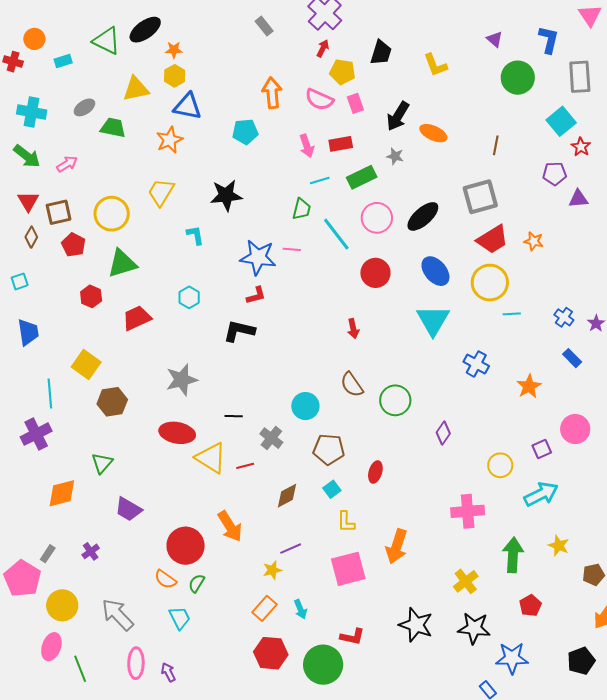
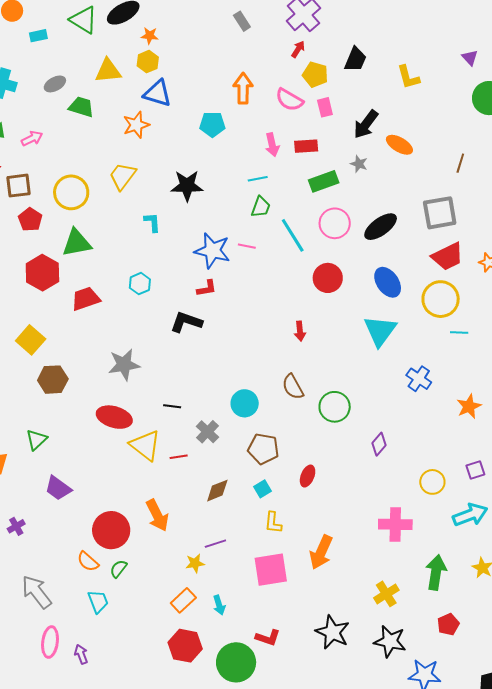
cyan line: (320, 181) -> (258, 179), moved
red hexagon: (91, 296) -> (42, 273), size x1.6

